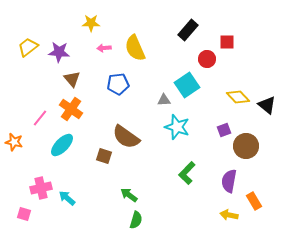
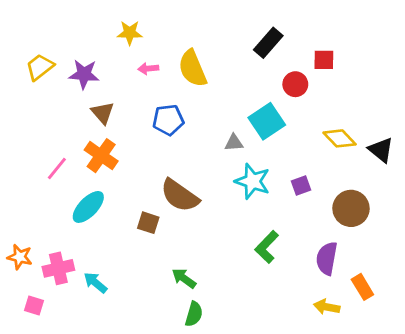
purple square: (224, 130) -> (301, 186), moved
orange star: (14, 142) -> (20, 257), moved

